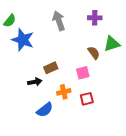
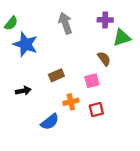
green triangle: (112, 44) -> (122, 38), moved
black arrow: (35, 82) -> (23, 91), moved

